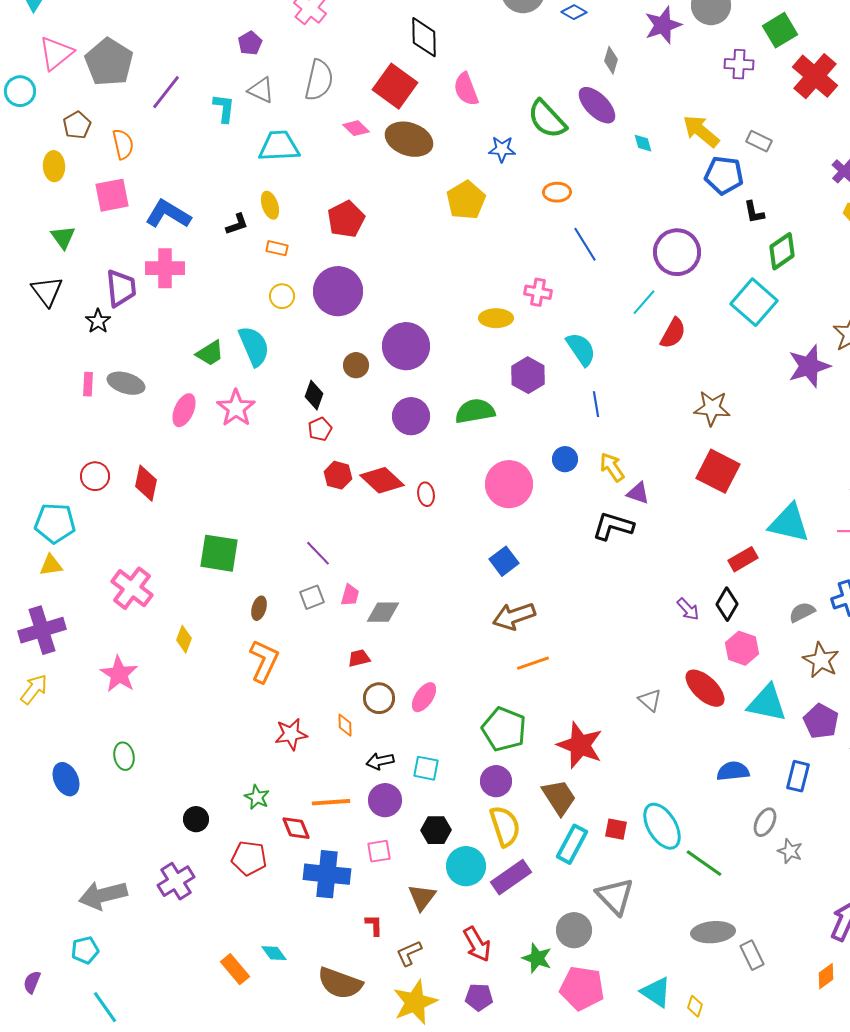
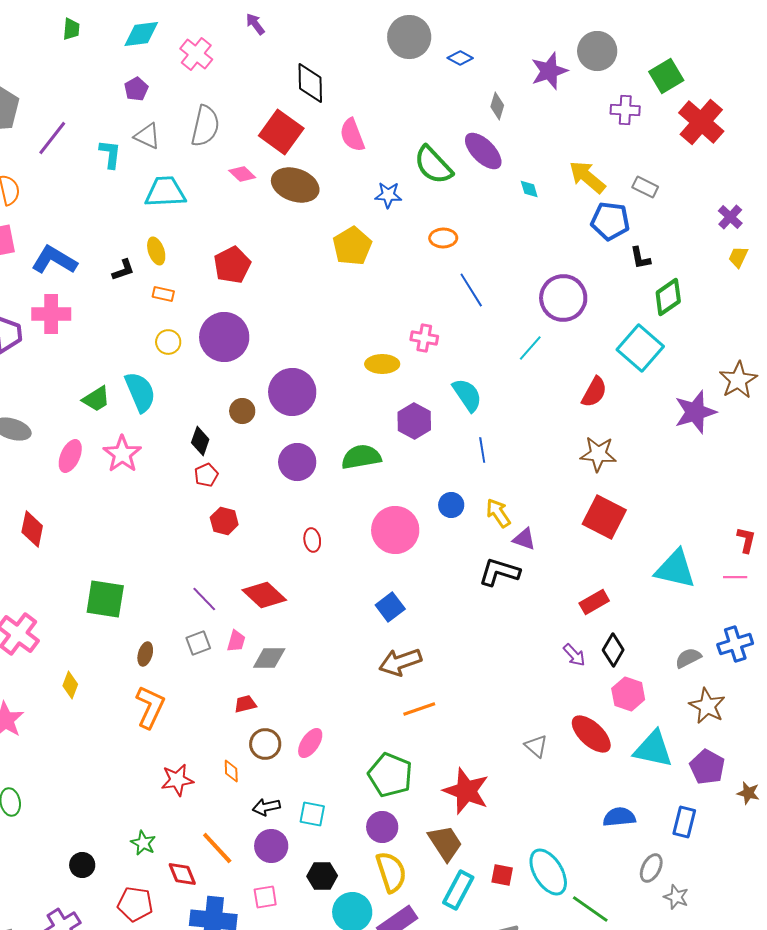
red semicircle: (673, 333) -> (594, 392), moved
red diamond: (382, 480) -> (264, 595), moved
red rectangle: (743, 559) -> (594, 602), moved
orange line: (331, 802) -> (217, 848), turned 51

